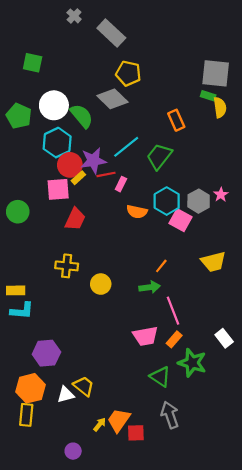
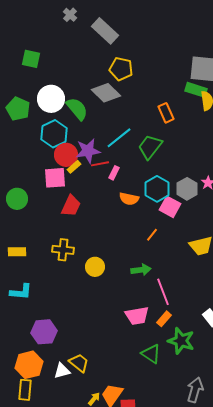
green rectangle: (208, 96) -> (196, 90), size x1.5
orange line: (161, 266) -> (152, 235), moved
yellow rectangle: (16, 290) -> (17, 252), moved
gray arrow: (170, 415) -> (195, 390), moved, turned 35

